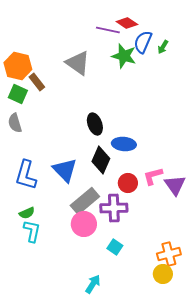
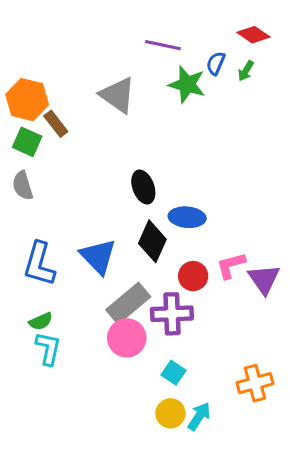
red diamond: (127, 23) -> (253, 35), moved
blue semicircle: (143, 42) -> (216, 63), size x0.7
yellow circle: (163, 274) -> (170, 413), moved
cyan arrow: (93, 284) -> (199, 416), moved

